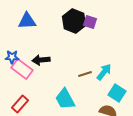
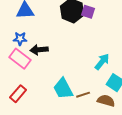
blue star: (12, 57) -> (20, 39), moved
brown line: (85, 74) -> (83, 95), moved

